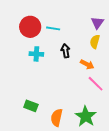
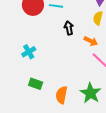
cyan cross: (36, 54) -> (29, 52), moved, turned -32

